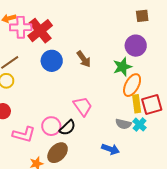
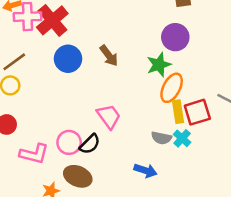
brown ellipse: (58, 153) -> (78, 176), turned 70

